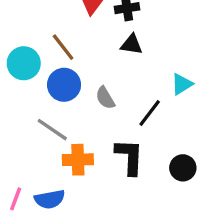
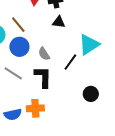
cyan triangle: (182, 84) -> (89, 45), size x1.6
black L-shape: (129, 157) -> (43, 77), moved
orange cross: (78, 160) -> (35, 108), moved

